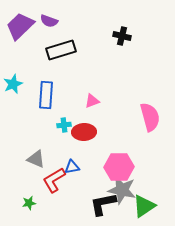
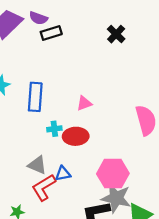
black cross: (122, 36) -> (116, 34), turned 30
black rectangle: (61, 50) -> (51, 33), moved, size x0.7
gray triangle: (36, 159) -> (37, 165), moved

